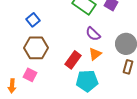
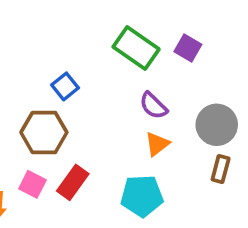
blue square: (33, 20) -> (65, 86), moved
red rectangle: (73, 60) -> (73, 182), moved

